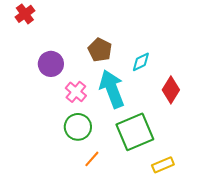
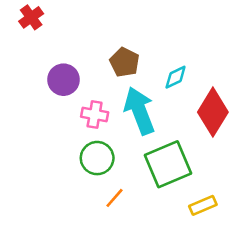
red diamond: (171, 90) -> (213, 112), size x1.4
pink cross: (76, 92) -> (95, 115), turned -30

